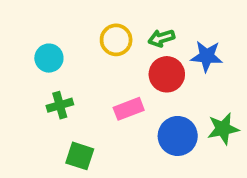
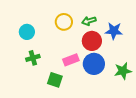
blue circle: (178, 136) -> (94, 64), moved
green square: (80, 156) -> (55, 80), moved

